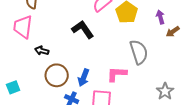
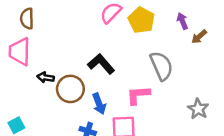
black L-shape: (83, 29) -> (101, 64), moved
brown circle: (57, 75) -> (70, 89), moved
blue arrow: (84, 78) -> (99, 104), turned -36

